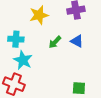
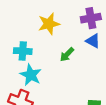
blue triangle: (77, 41) -> (93, 41), moved

